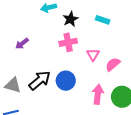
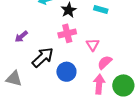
pink semicircle: (113, 64) -> (105, 62), moved
black arrow: (40, 80) -> (43, 57), moved

